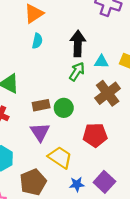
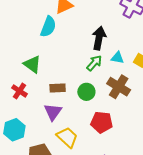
cyan semicircle: (37, 41) -> (48, 27), moved, size x1.5
brown cross: (108, 93) -> (119, 87), turned -30
green circle: (64, 108) -> (86, 92), moved

